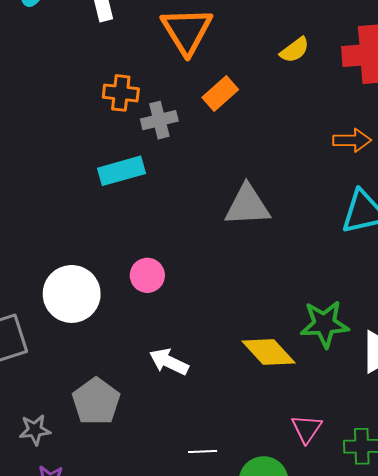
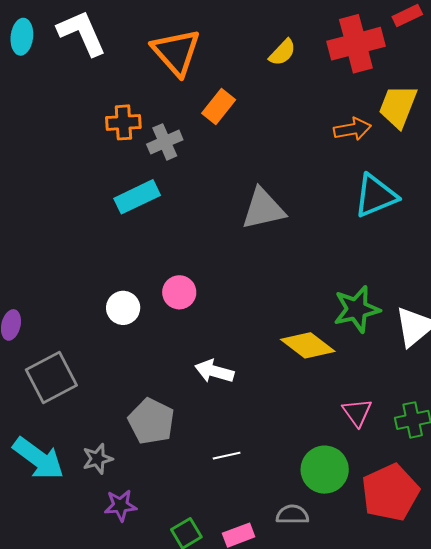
white circle: (72, 294) -> (123, 308), moved, size x0.6
white line: (203, 451) -> (227, 456), moved

